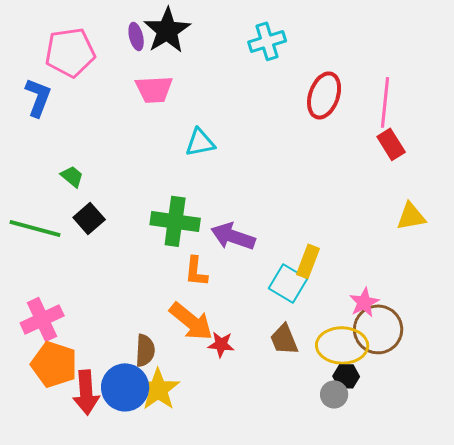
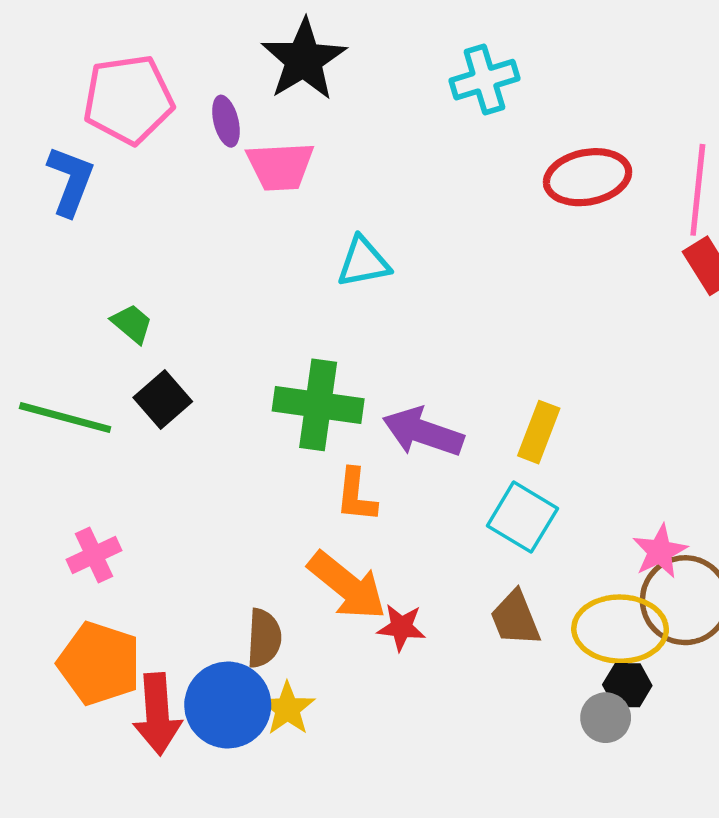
purple ellipse: (136, 36) -> (226, 121), moved
red ellipse: (324, 95) -> (588, 177), turned 60
yellow rectangle: (308, 261) -> (539, 432), moved
pink cross: (42, 319) -> (94, 555), moved, size x0.7
yellow star: (158, 389) -> (287, 709), size x0.7

